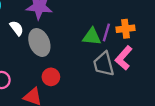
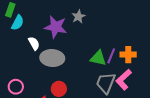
gray ellipse: (39, 43) -> (52, 58), turned -70
gray trapezoid: (104, 64) -> (106, 83), turned 30

